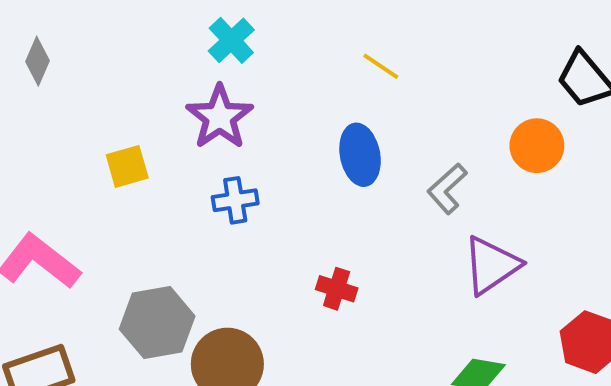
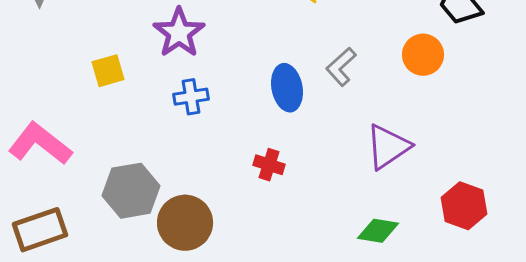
blue ellipse: (360, 155) -> (287, 88), moved
gray L-shape: (447, 189) -> (341, 67), moved

